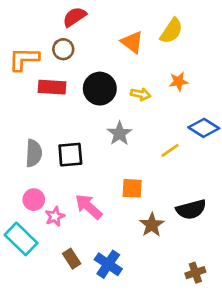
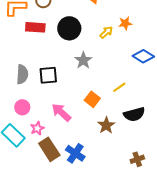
yellow arrow: (141, 94) -> (106, 32), moved, turned -56
yellow line: (170, 150) -> (119, 87), moved
orange square: (132, 188) -> (92, 99), turned 35
pink star: (55, 216) -> (37, 128), moved
brown rectangle: (72, 259) -> (49, 149), size x1.6

